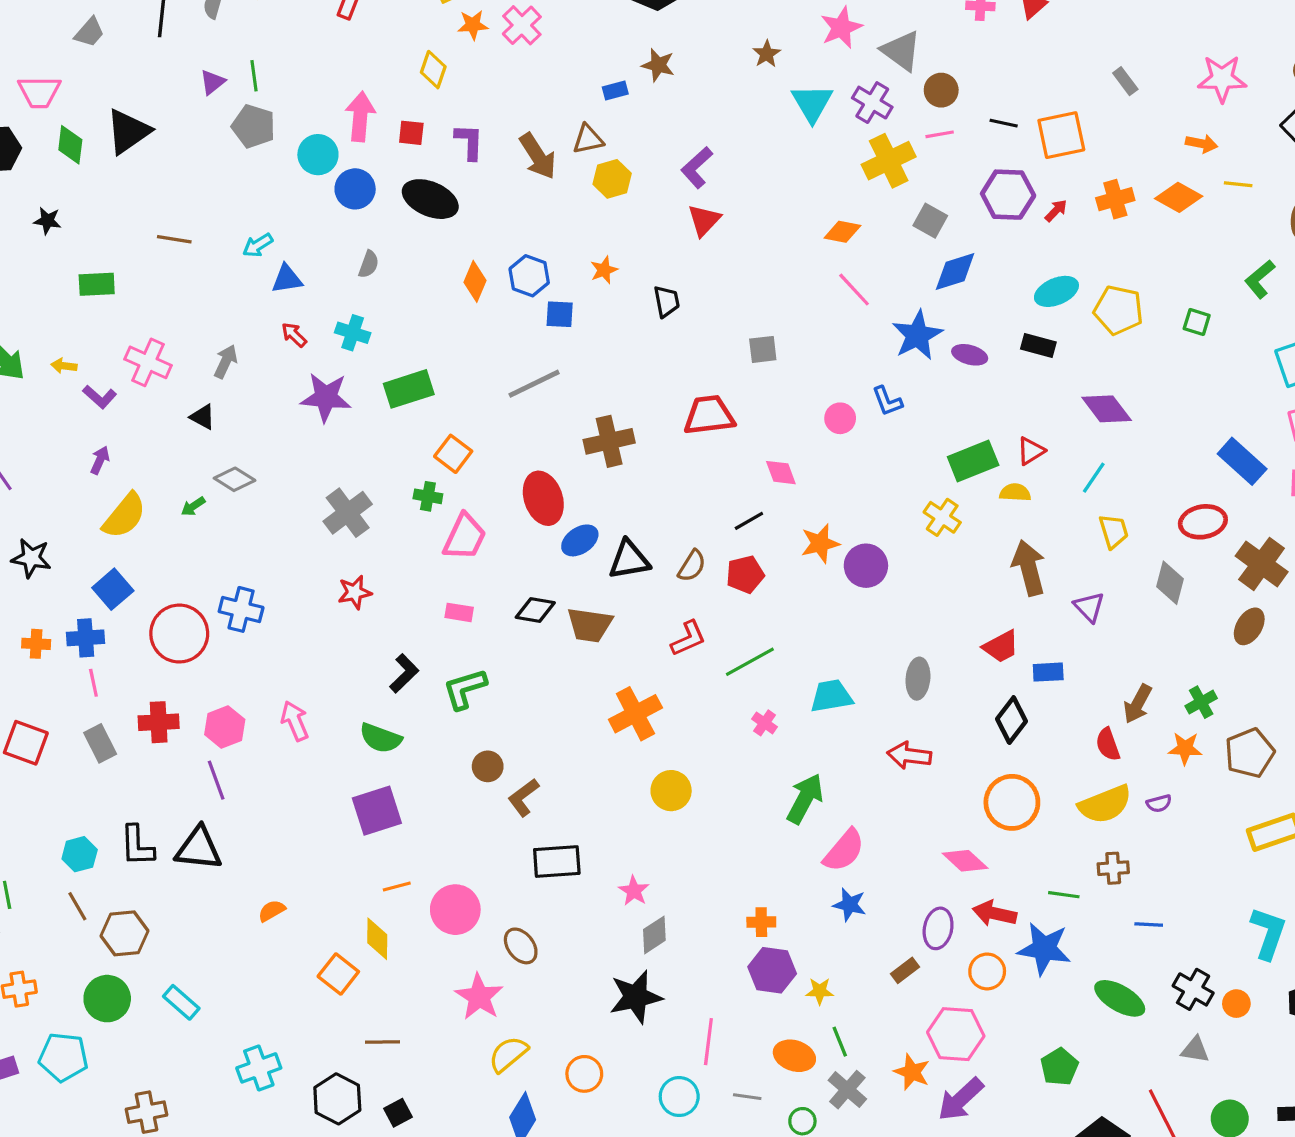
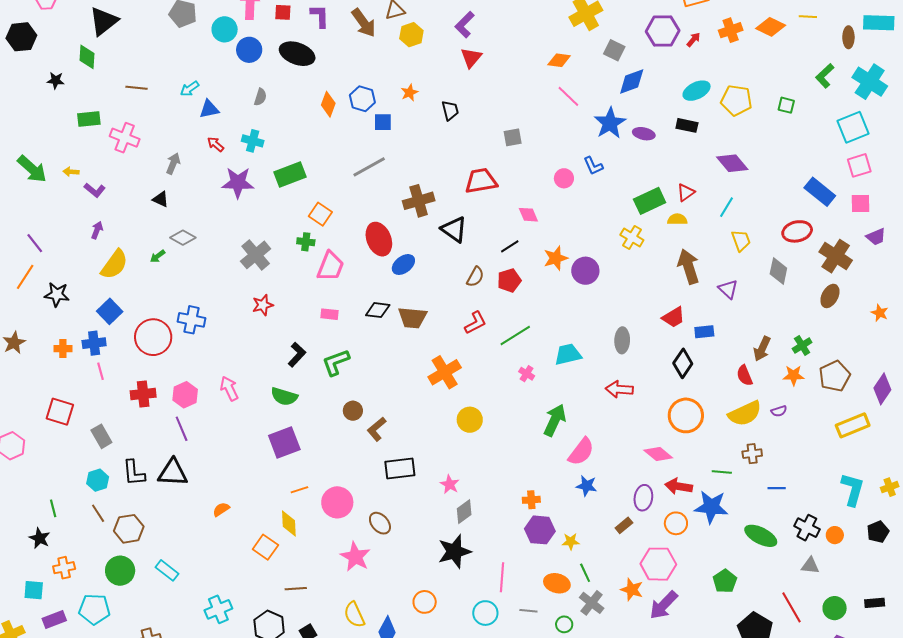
green diamond: (70, 145) -> (87, 57), moved
pink cross: (148, 362) -> (125, 138), moved
black triangle: (629, 560) -> (454, 229), moved, turned 48
gray rectangle: (100, 743) -> (101, 436), moved
yellow semicircle: (508, 1054) -> (354, 615), moved, turned -72

